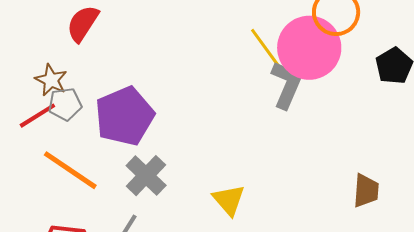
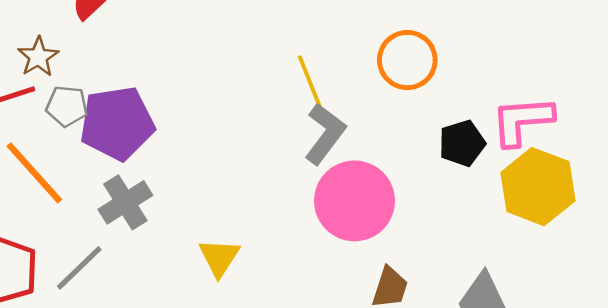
pink circle: (309, 48) -> (354, 201), moved
gray pentagon: (65, 104) -> (67, 106), moved

